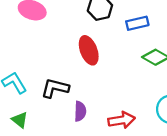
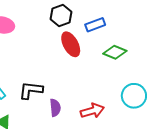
red ellipse: (89, 50) -> (71, 44), moved

